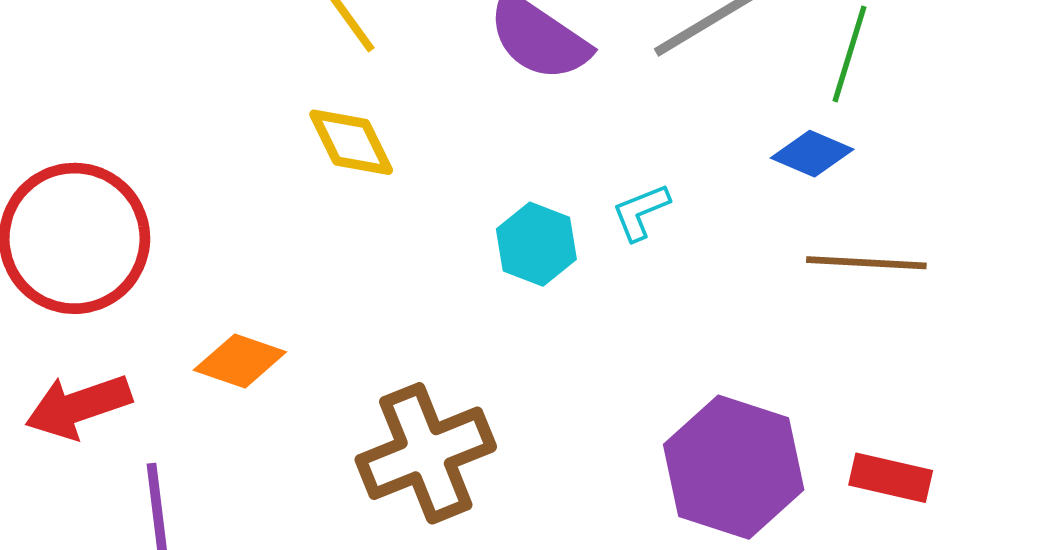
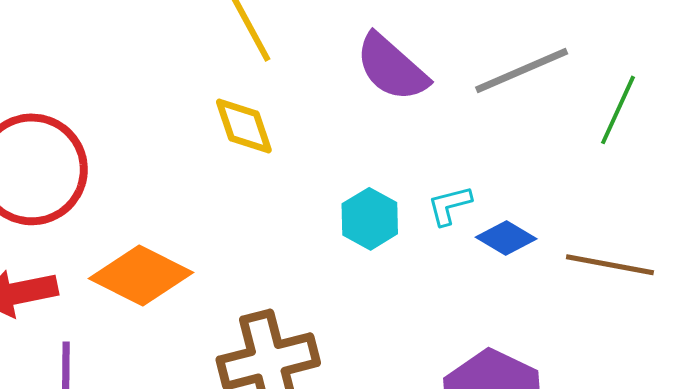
blue diamond: (812, 154) -> (506, 238), moved
orange diamond: (240, 361) -> (141, 275), size x1.5

